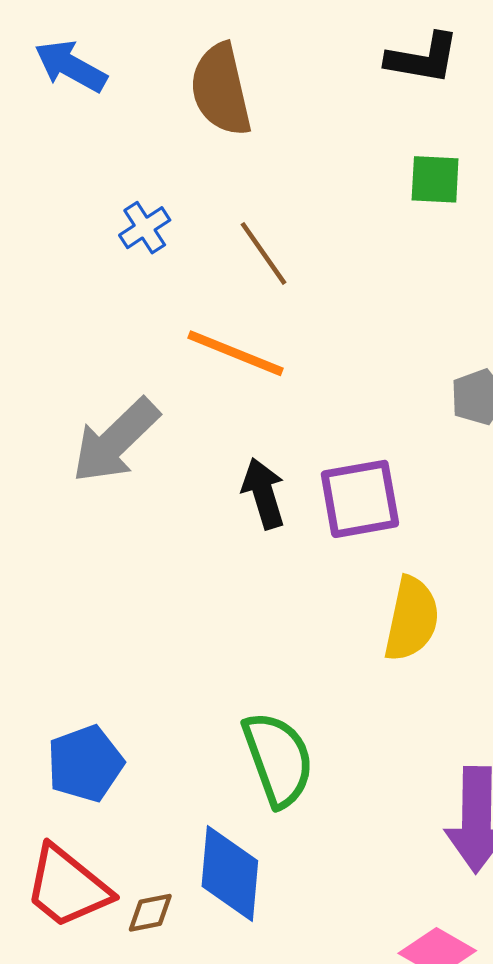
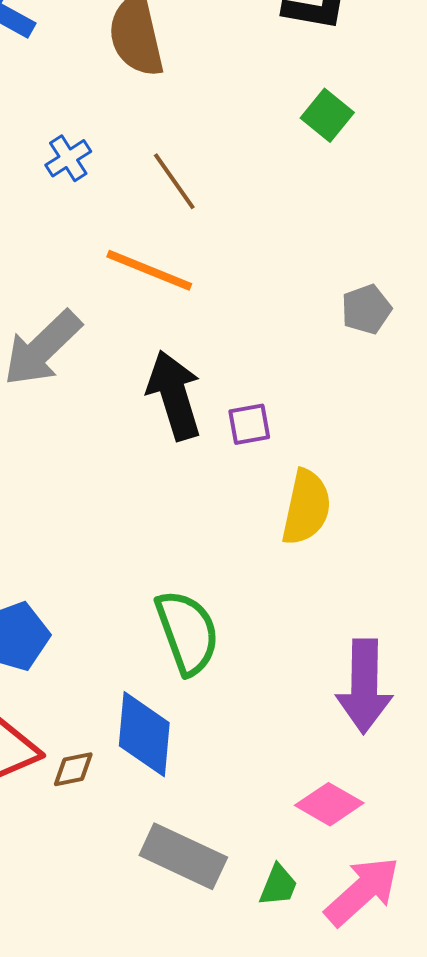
green square: (435, 179) -> (327, 115), turned 36
black arrow: (264, 493) -> (174, 395), size x1.4
purple square: (360, 499) -> (249, 424), moved, size x0.6

